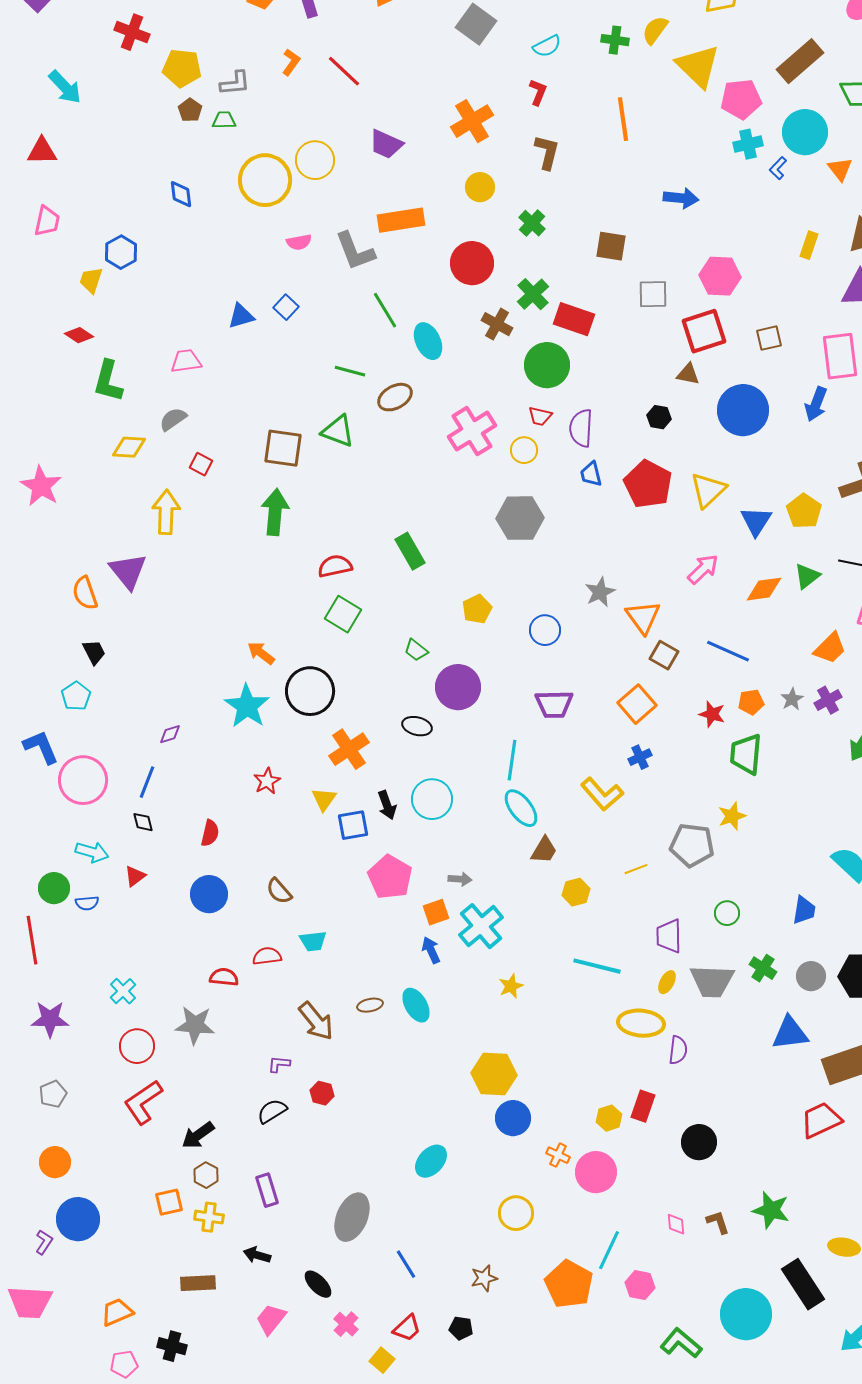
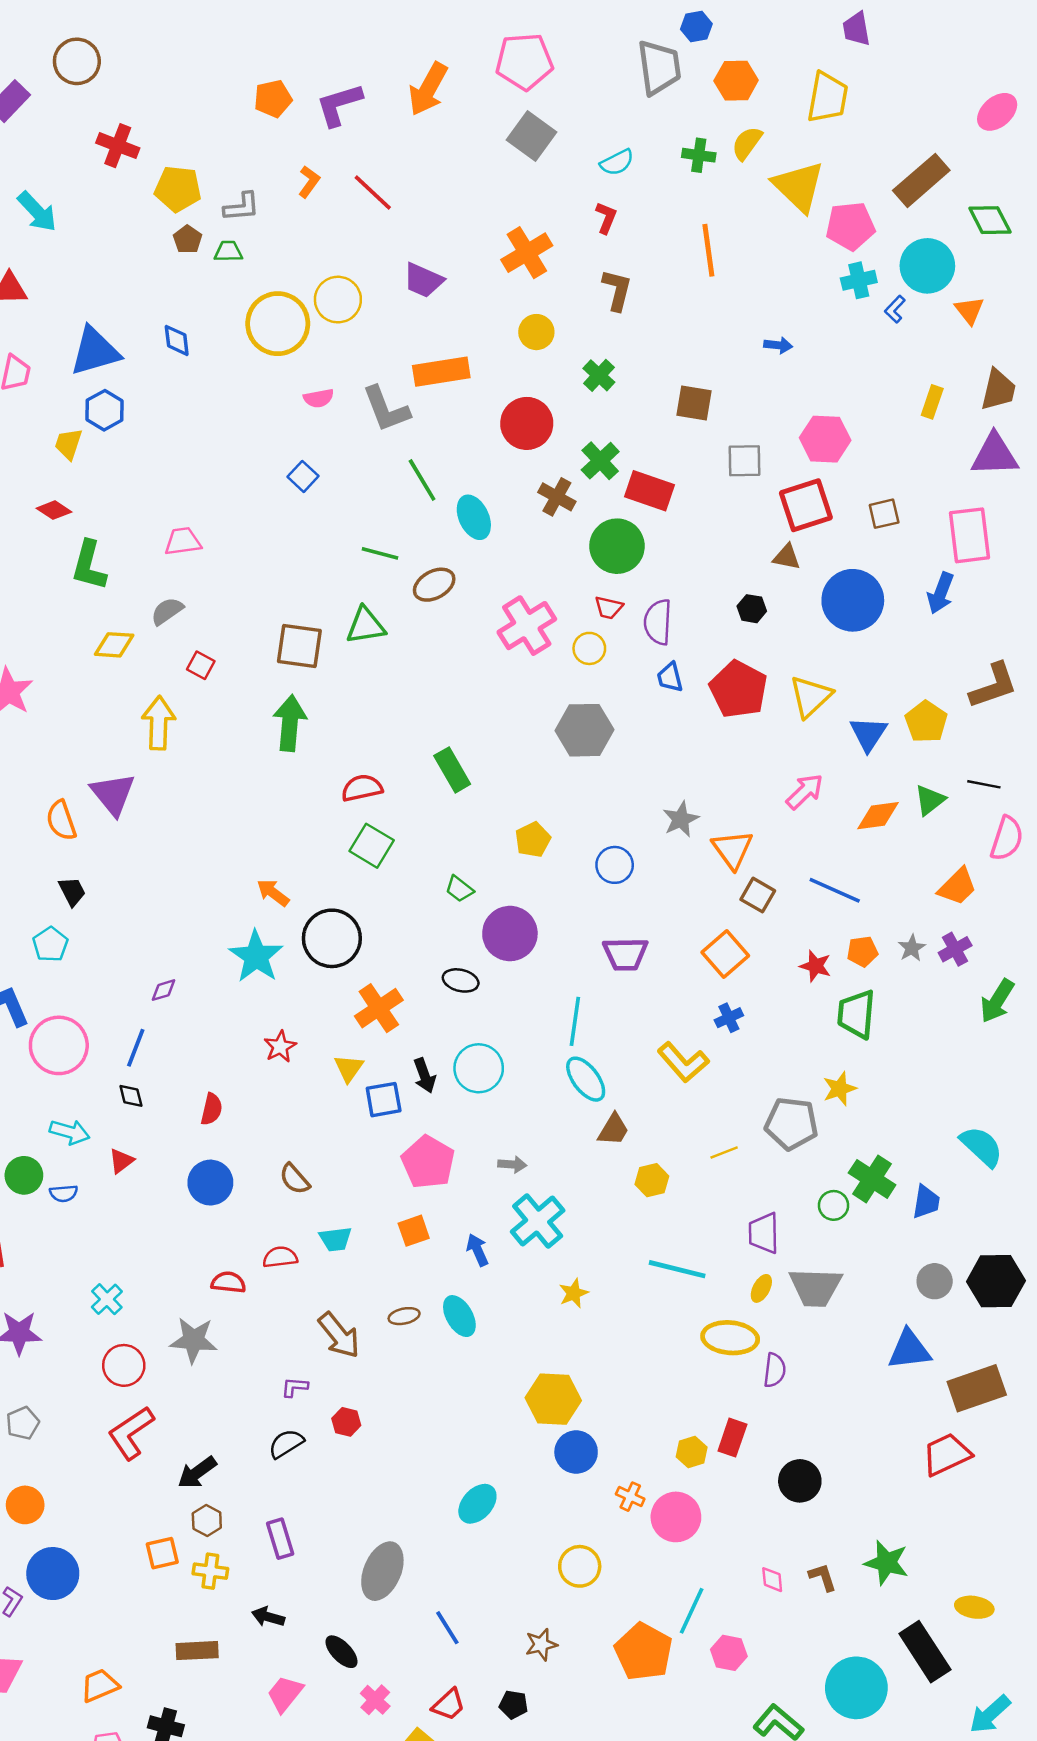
blue arrow: (681, 198) -> (778, 345), size x0.7
blue triangle: (241, 316) -> (95, 351), moved, size x1.6
green triangle: (338, 431) -> (366, 626), turned -30
orange square: (436, 912) -> (414, 1231), moved
green cross: (763, 968) -> (872, 1179), moved, size x1.4

